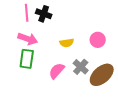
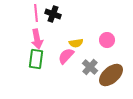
pink arrow: (28, 39) -> (37, 39), turned 60
pink semicircle: (57, 71) -> (66, 56), moved

